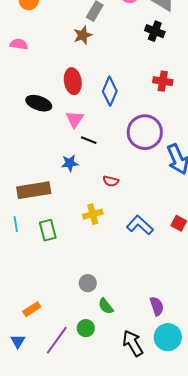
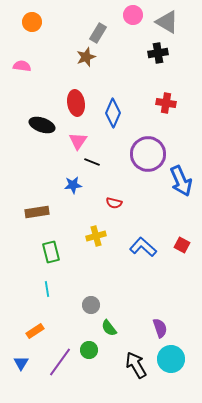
black cross: (155, 31) -> (158, 53), turned -30
brown rectangle: (34, 190) -> (37, 212), size x0.7
cyan line: (16, 224) -> (47, 289), moved

